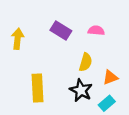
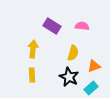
yellow arrow: (18, 39) -> (33, 49), moved
yellow rectangle: (38, 88) -> (32, 75), size x0.6

